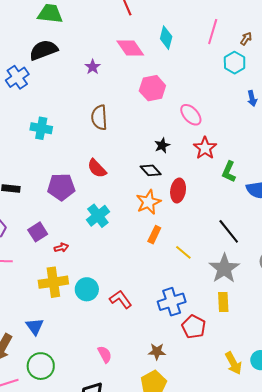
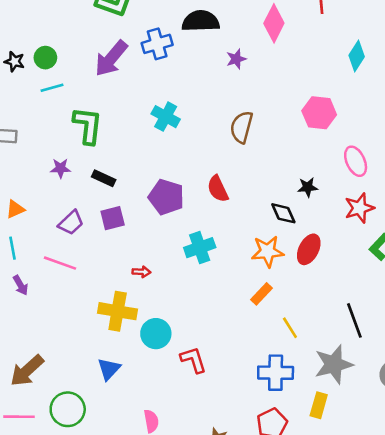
pink diamond: (130, 48) -> (274, 23), moved, turned 44
purple star: (93, 67) -> (236, 59), moved
purple square: (38, 232) -> (113, 218), moved
blue cross: (172, 302) -> (276, 373), moved
blue triangle: (35, 326) -> (109, 369), moved

